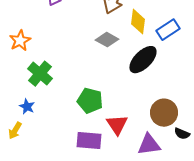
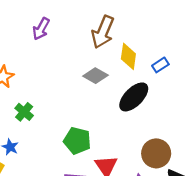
blue rectangle: (168, 30) -> (160, 65), size x0.7
green cross: (40, 74) -> (24, 112), size x0.7

